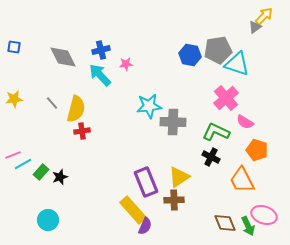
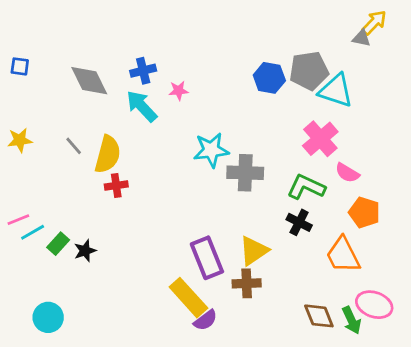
gray triangle: (255, 27) -> (361, 38), turned 48
cyan circle: (48, 220) -> (48, 317), moved
purple semicircle: (145, 226) -> (206, 320), turned 30

